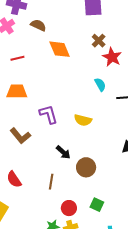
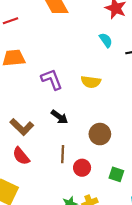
brown L-shape: (20, 136) -> (22, 127), moved
black arrow: (63, 152) -> (59, 117), moved
red circle: (69, 208) -> (82, 168), moved

